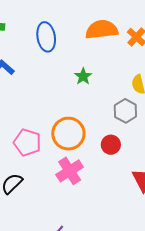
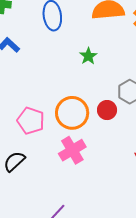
red circle: (111, 145) -> (107, 110), moved

